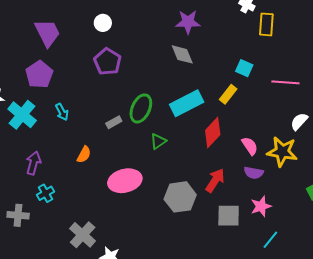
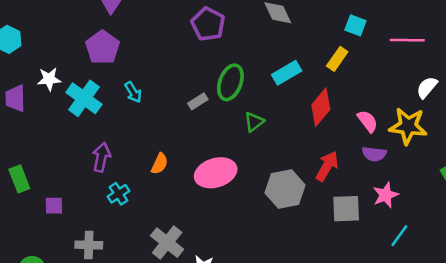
purple pentagon: (108, 62) -> (208, 24), moved
cyan rectangle: (187, 103) -> (287, 73), size x0.7
orange semicircle: (84, 155) -> (160, 164), moved
gray cross: (18, 215) -> (89, 245), moved

